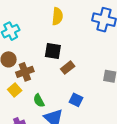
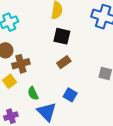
black square: (53, 51) -> (62, 36), moved

